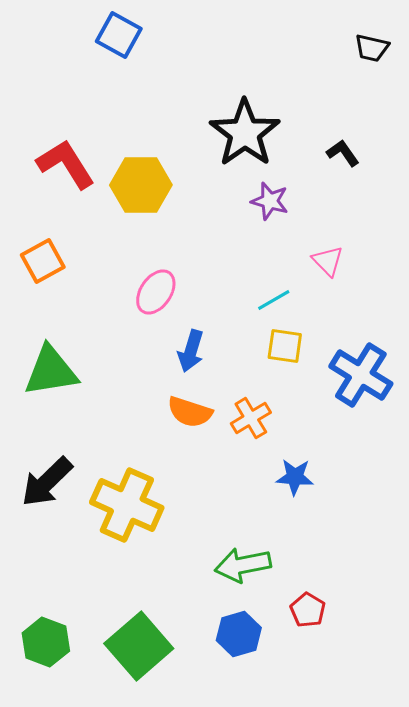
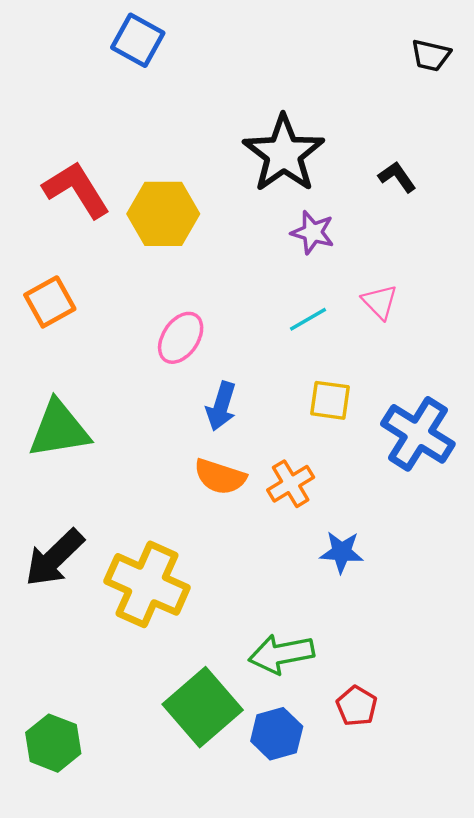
cyan line: (274, 300) -> (308, 319), moved
green square: (139, 646) -> (203, 707), moved

